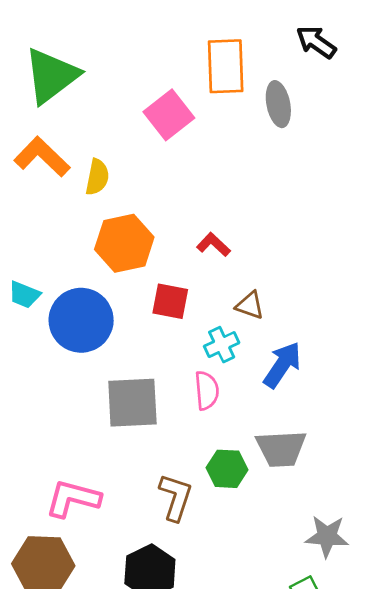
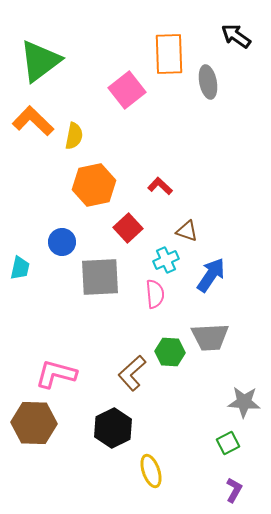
cyan trapezoid: (24, 295) -> (20, 268), moved, turned -100
red square: (170, 301) -> (128, 228), turned 36
blue circle: (81, 320) -> (62, 242), size x0.6
gray square: (132, 403) -> (100, 277), moved
brown L-shape: (176, 497) -> (132, 373), turned -150

